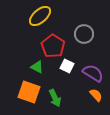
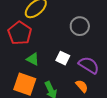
red pentagon: (53, 46) -> (20, 33), moved
orange semicircle: (96, 95) -> (82, 86), moved

